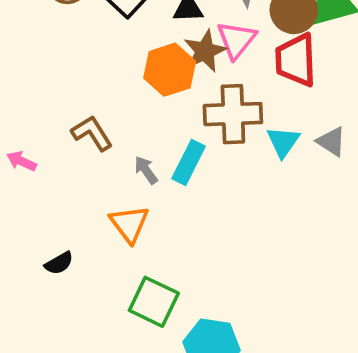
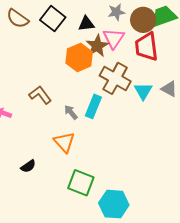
brown cross: (233, 114) -> (115, 78), turned 36

